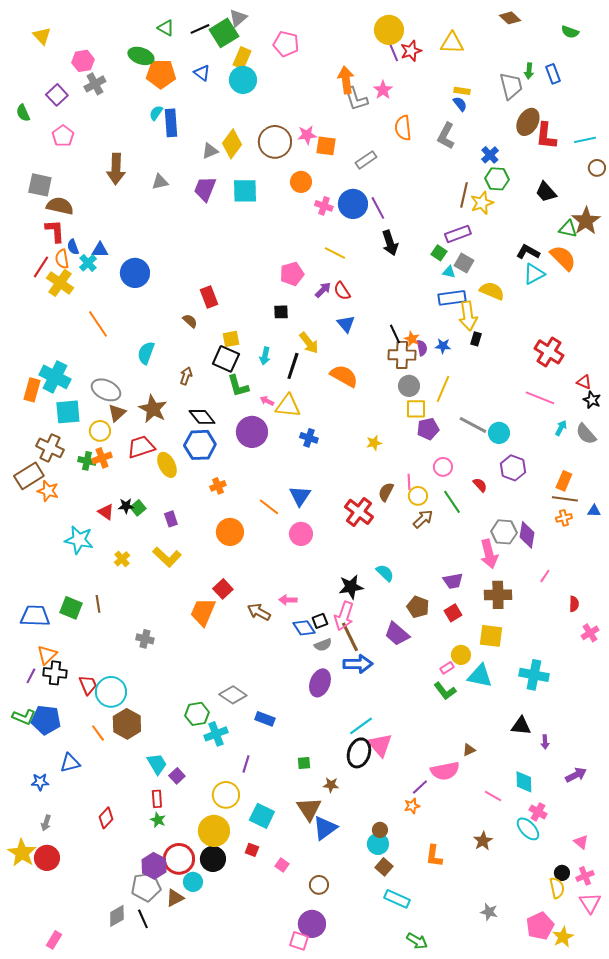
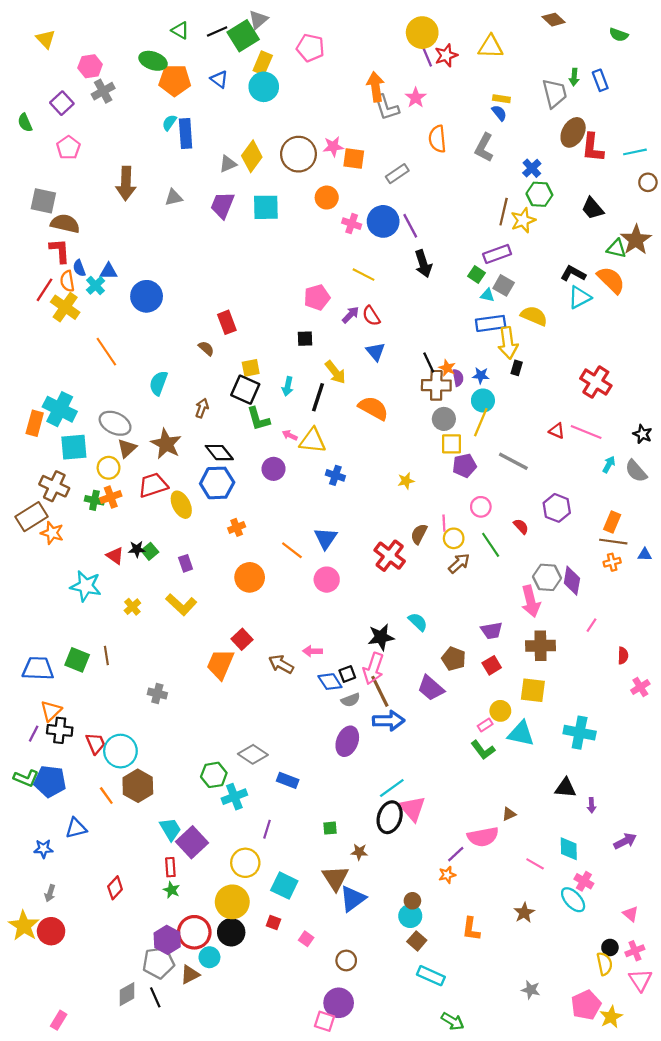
red triangle: (584, 382) -> (557, 431), moved
purple circle: (252, 432) -> (274, 469), size x0.7
cyan circle: (499, 433) -> (483, 400), moved
purple square: (177, 776) -> (192, 842), size x1.8

